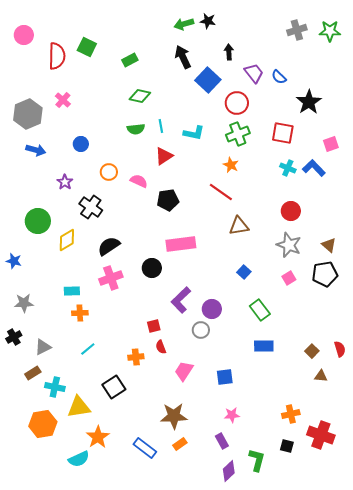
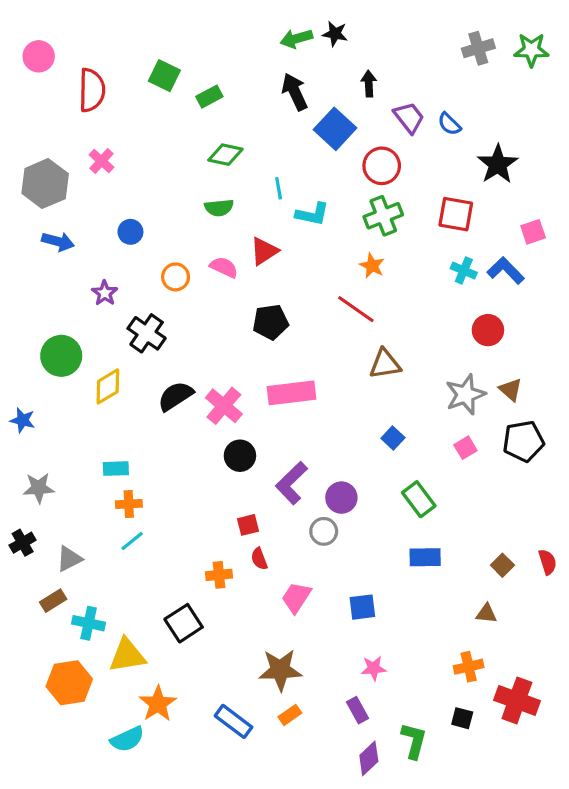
green square: (87, 47) -> (164, 76), moved
cyan line: (161, 126) -> (279, 188), moved
pink semicircle: (139, 181) -> (224, 267), moved
red circle: (291, 211) -> (488, 330), moved
gray star: (289, 245) -> (465, 394), turned 30
brown triangle: (329, 245) -> (511, 390), moved
black circle: (152, 268) -> (240, 456), moved
pink cross: (111, 278) -> (224, 406), moved, turned -30
cyan line: (88, 349) -> (132, 541), moved
brown triangle: (321, 376) -> (486, 614), moved

